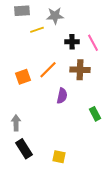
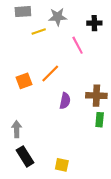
black cross: (72, 42) -> (94, 23), moved
pink line: (93, 43) -> (78, 45), moved
brown cross: (80, 70) -> (96, 96), moved
green rectangle: (95, 114) -> (100, 120), turned 32

